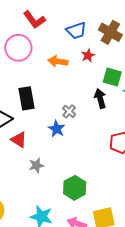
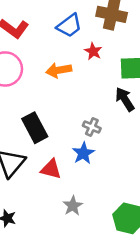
blue star: (57, 129) -> (83, 153), turned 30
red triangle: (19, 140) -> (51, 169), moved

